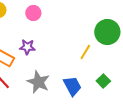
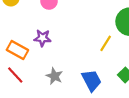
gray star: (38, 82) -> (54, 76), size x0.7

